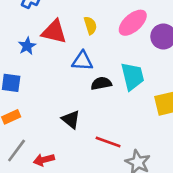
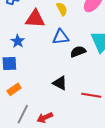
blue star: (27, 46) -> (18, 41), moved

